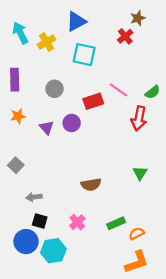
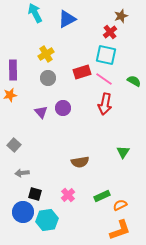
cyan arrow: (20, 33) -> (35, 13), moved
yellow cross: (47, 42) -> (46, 54), moved
cyan square: (84, 55) -> (106, 55), moved
green semicircle: (153, 92) -> (134, 81), turned -112
red rectangle: (93, 101) -> (82, 72), moved
orange star: (18, 116) -> (10, 95), moved
red arrow: (139, 118) -> (105, 104), moved
gray arrow: (34, 197) -> (22, 173), moved

